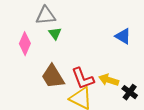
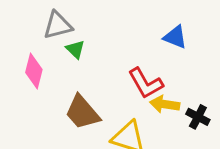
red L-shape: (83, 78) -> (146, 83), moved

